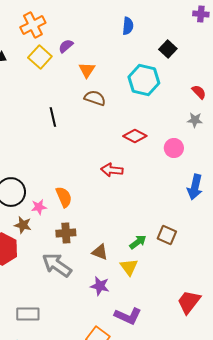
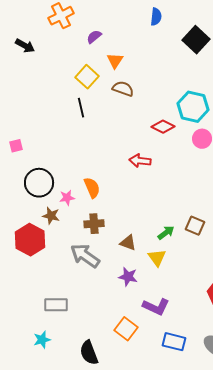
black square: (168, 49) -> (196, 40), size x1.5
yellow square: (40, 57) -> (87, 77), moved
cyan hexagon: (144, 80) -> (193, 107), moved

